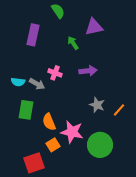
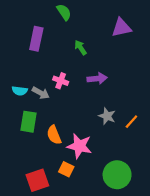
purple triangle: (94, 27) -> (121, 28), moved
orange square: (53, 145) -> (66, 169), moved, turned -32
green circle: (100, 145) -> (117, 175), moved

